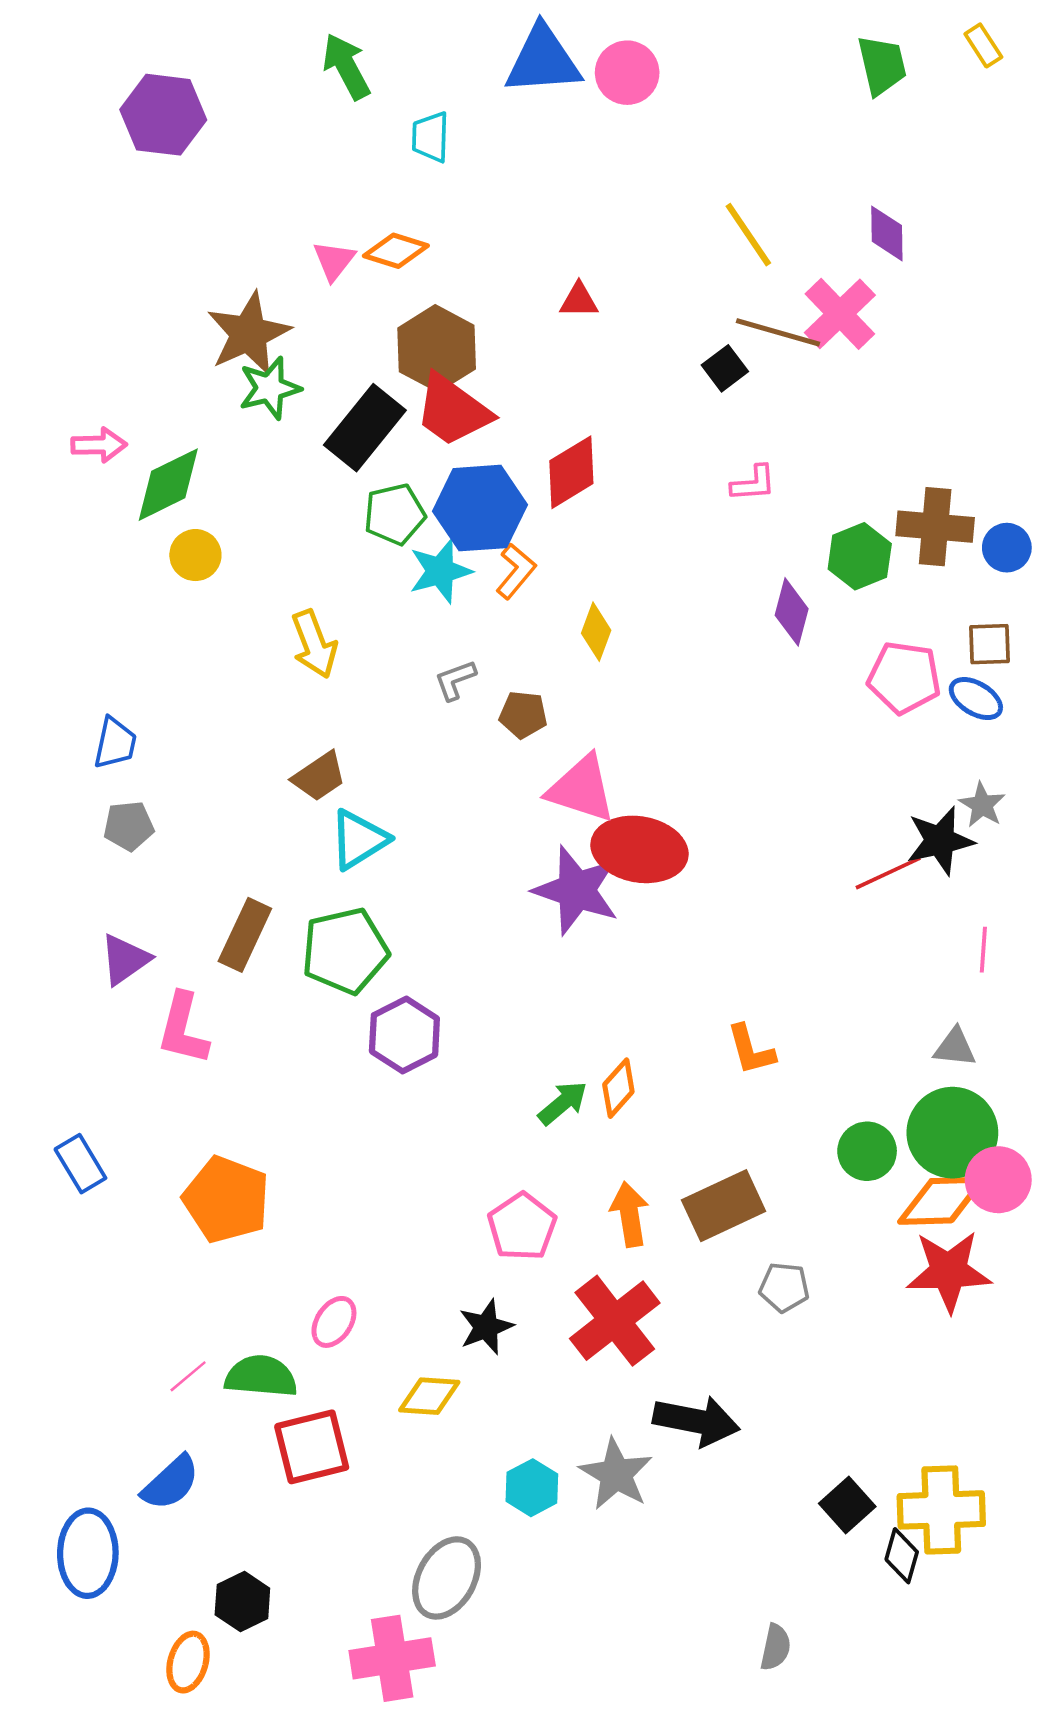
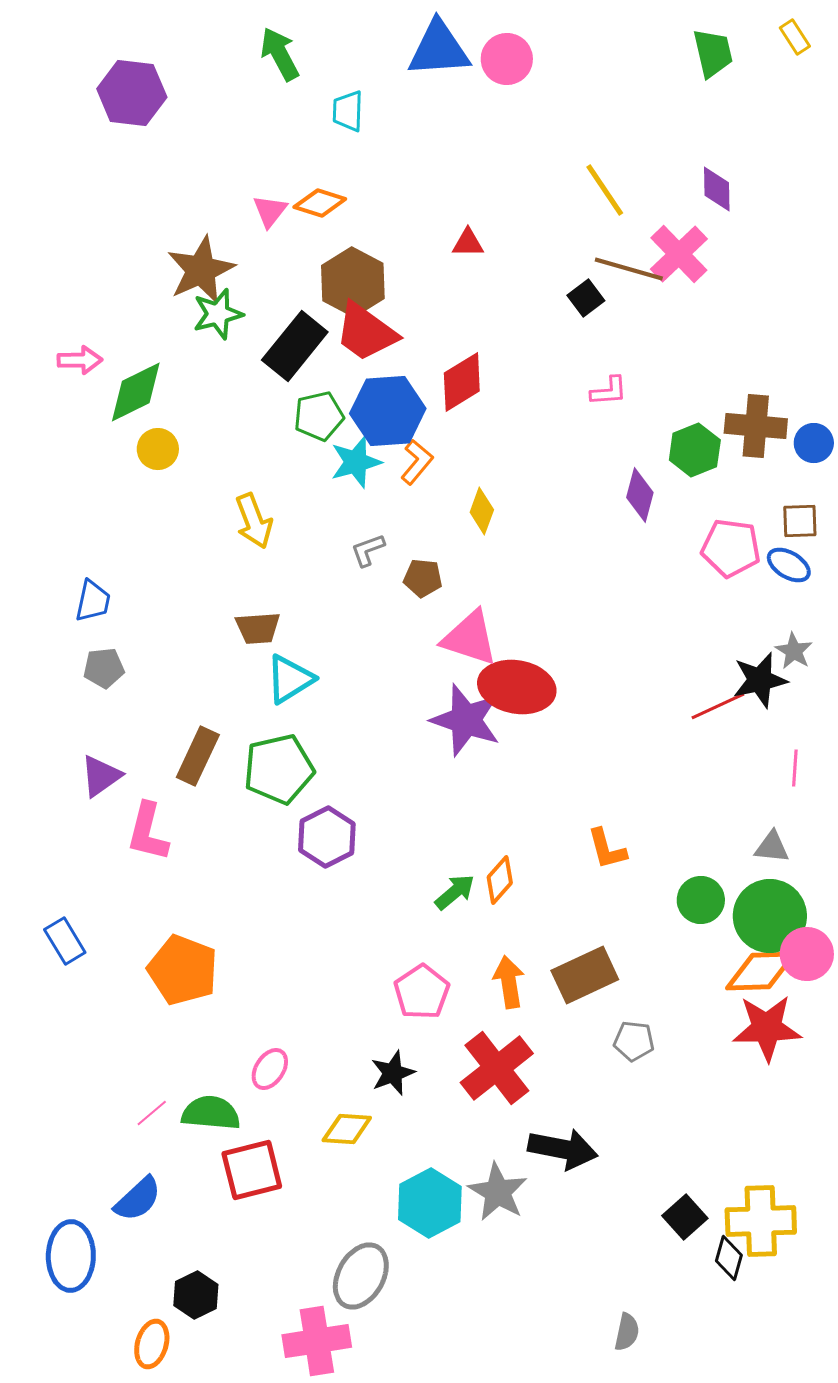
brown trapezoid: (319, 776) -> (258, 628), turned 30
green circle: (867, 1151) -> (701, 900), moved
cyan hexagon: (532, 1488) -> (430, 1203), size x1.5

